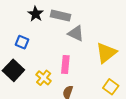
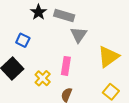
gray triangle: (76, 33) -> (79, 35), turned 36

